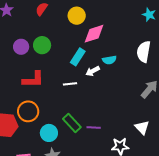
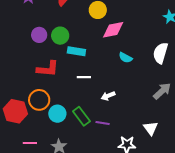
cyan rectangle: (78, 57) -> (76, 51), moved, turned 60
cyan semicircle: (109, 60) -> (126, 58), turned 32
white arrow: (93, 71) -> (108, 96), moved
cyan circle: (49, 133) -> (57, 114), moved

